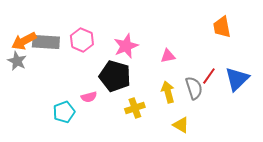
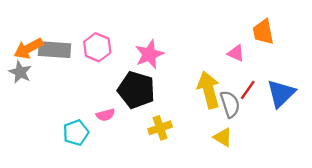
pink triangle: (168, 56) -> (236, 53), moved, turned 35
yellow arrow: (168, 92) -> (209, 90), moved, size x1.4
yellow triangle: (181, 125) -> (223, 137), moved

